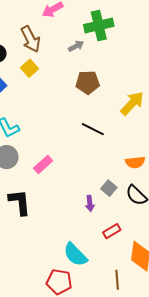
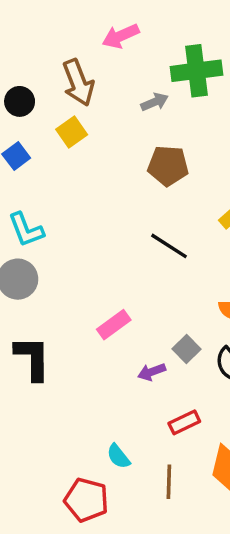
pink rectangle: (43, 165) -> (114, 325), moved
purple arrow: (90, 203) -> (152, 372), turned 70
cyan semicircle: (75, 255) -> (118, 456), size x0.6
brown line: (117, 280) -> (169, 482), moved

